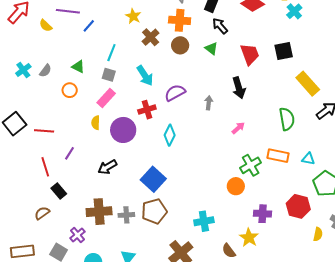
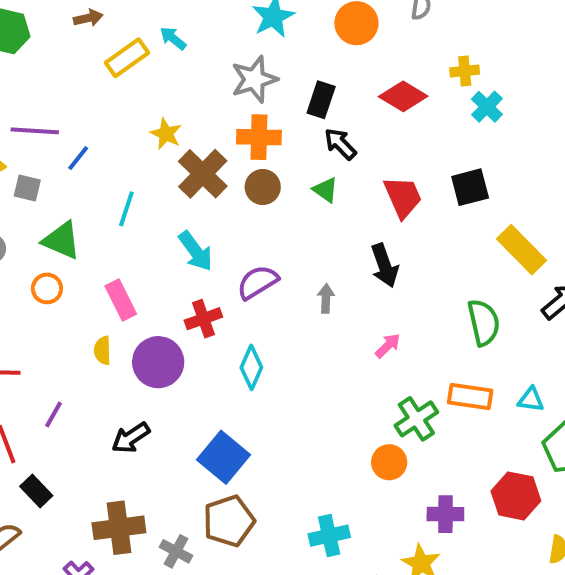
brown cross: (151, 37) -> (203, 174), size x1.4
green triangle: (78, 67) -> (62, 240), size x1.5
gray square: (109, 75) -> (27, 188), moved
pink rectangle: (106, 98) -> (121, 300), turned -66
gray cross: (126, 215) -> (176, 551), moved, turned 35

